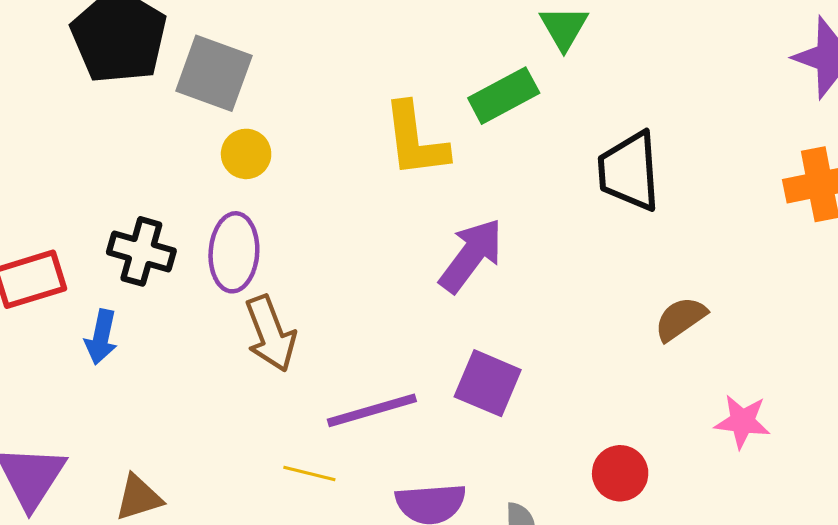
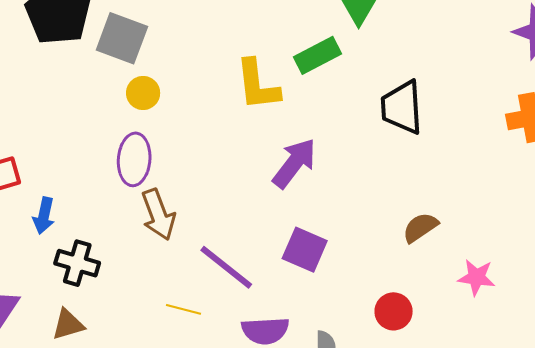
black cross: (141, 251) -> (77, 263), moved
brown semicircle: (680, 319) -> (420, 227), moved
purple line: (372, 410) -> (226, 267), turned 54

